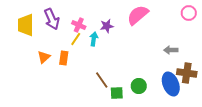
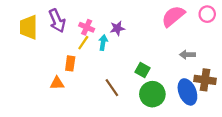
pink semicircle: (138, 15) -> (173, 16), moved
orange triangle: (44, 57) -> (57, 83), moved, turned 40
green circle: (139, 86) -> (152, 94), size x1.5
green square: (117, 93) -> (143, 70), moved, turned 32

